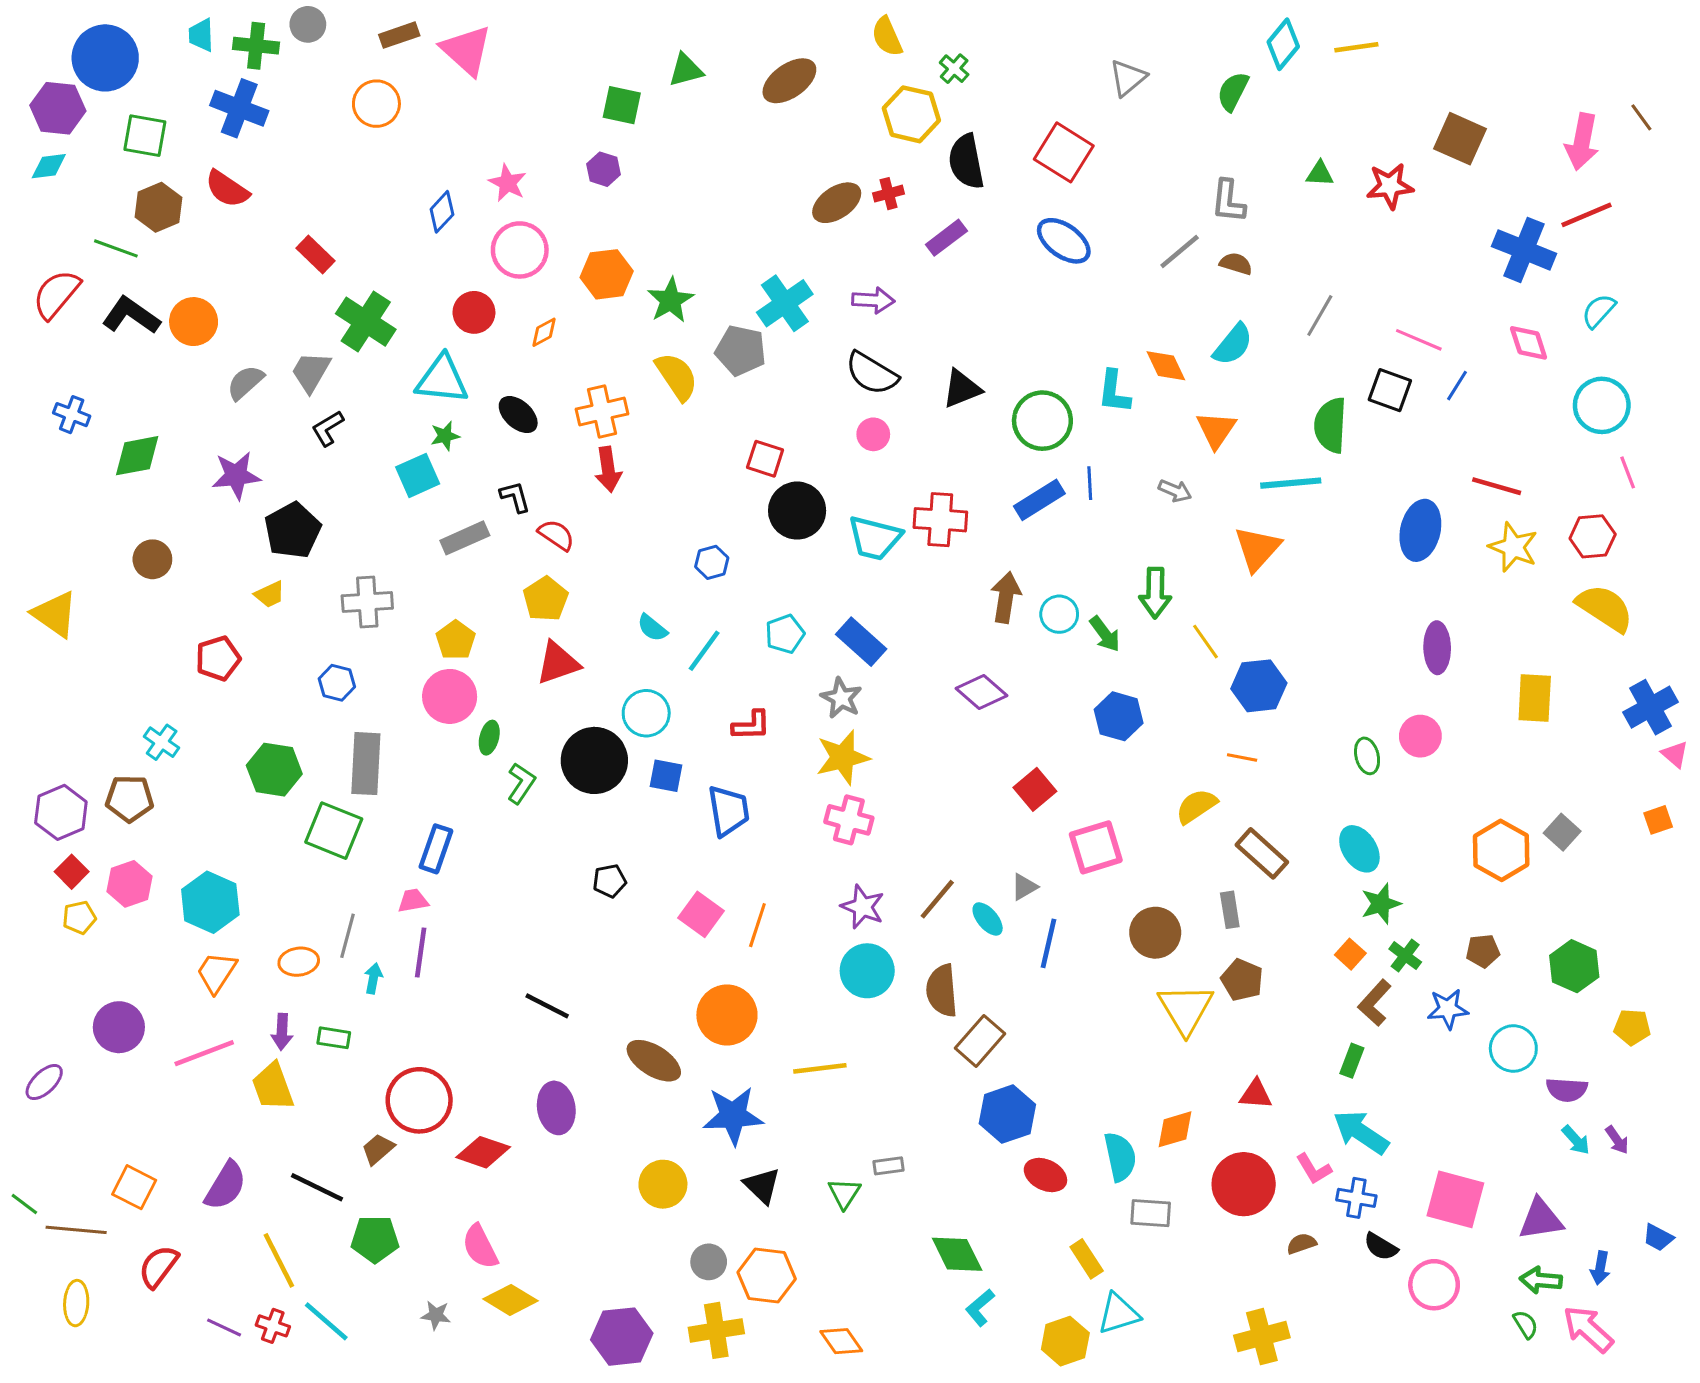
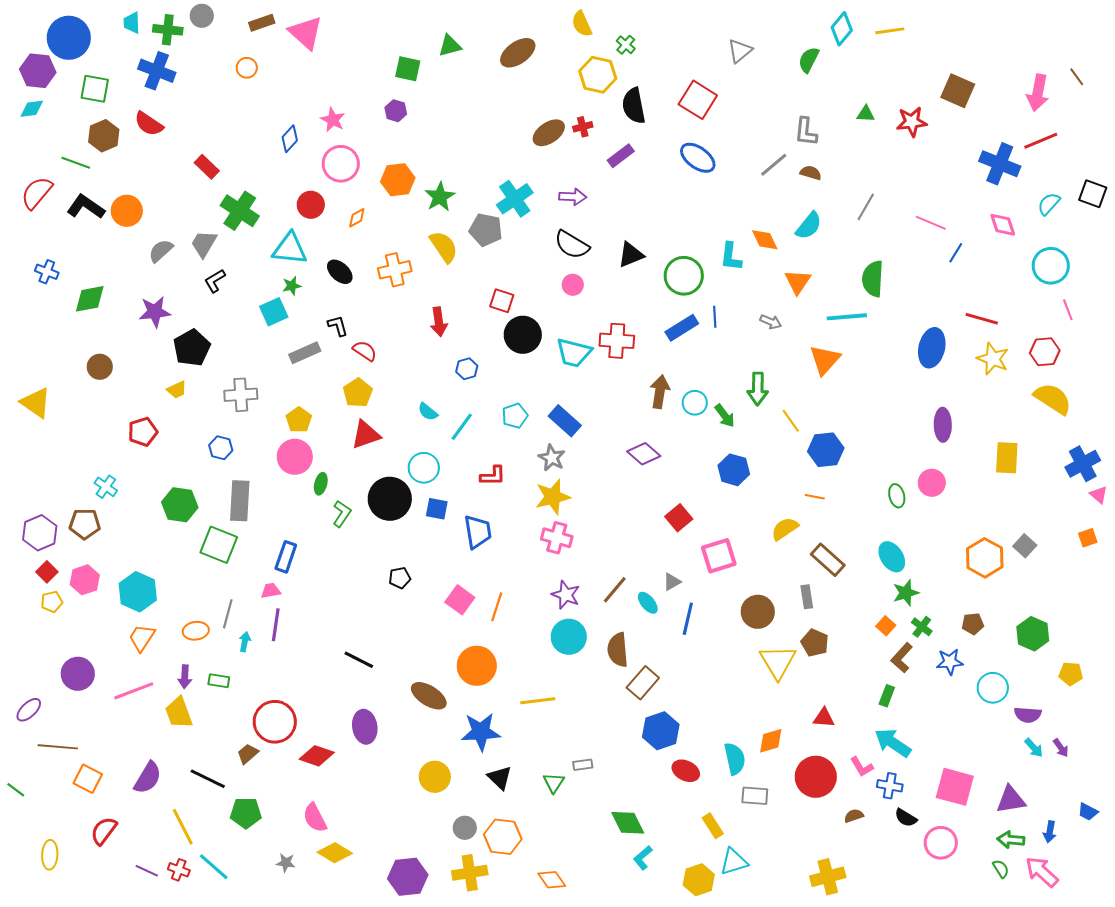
orange circle: (376, 104) -> (247, 68), size x0.7
black square: (1390, 390) -> (1093, 194), moved
red arrow: (608, 469) -> (439, 322), moved
brown line: (76, 1230) -> (58, 747), moved

